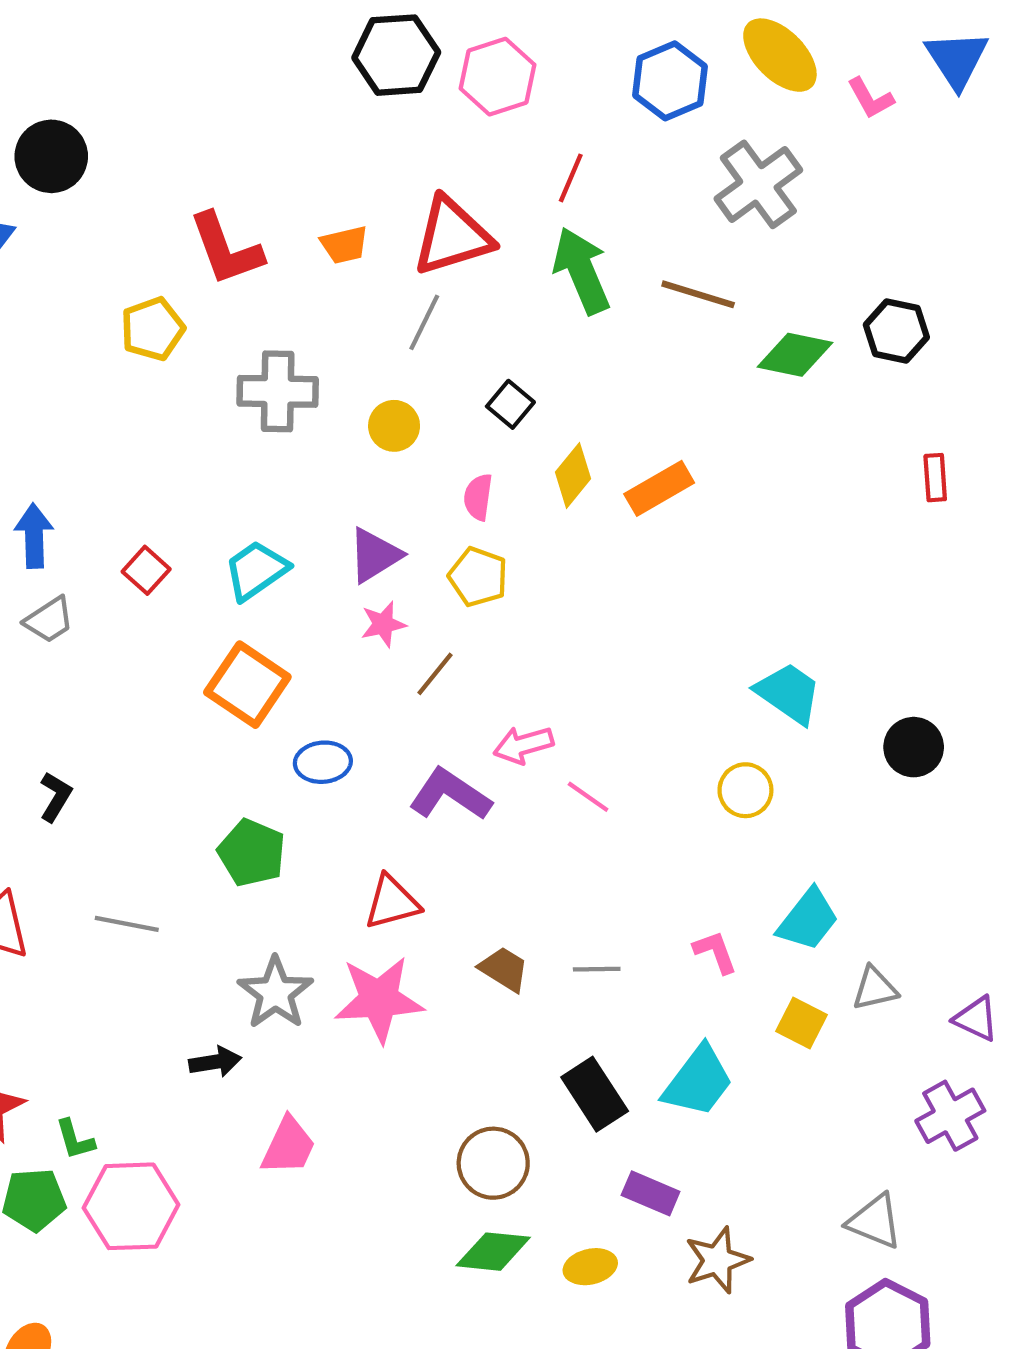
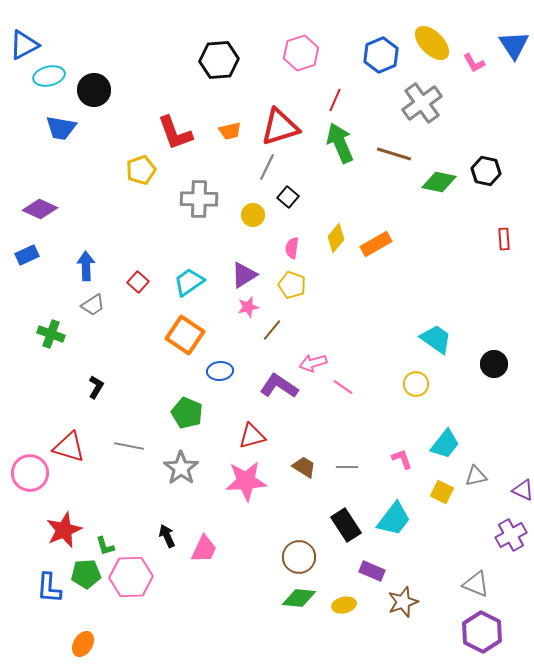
black hexagon: (396, 55) -> (219, 60), moved
black square: (510, 404) -> (288, 197), moved
gray star: (275, 993) -> (181, 468), moved
black arrow: (215, 1062) -> (167, 536), moved, turned -105

